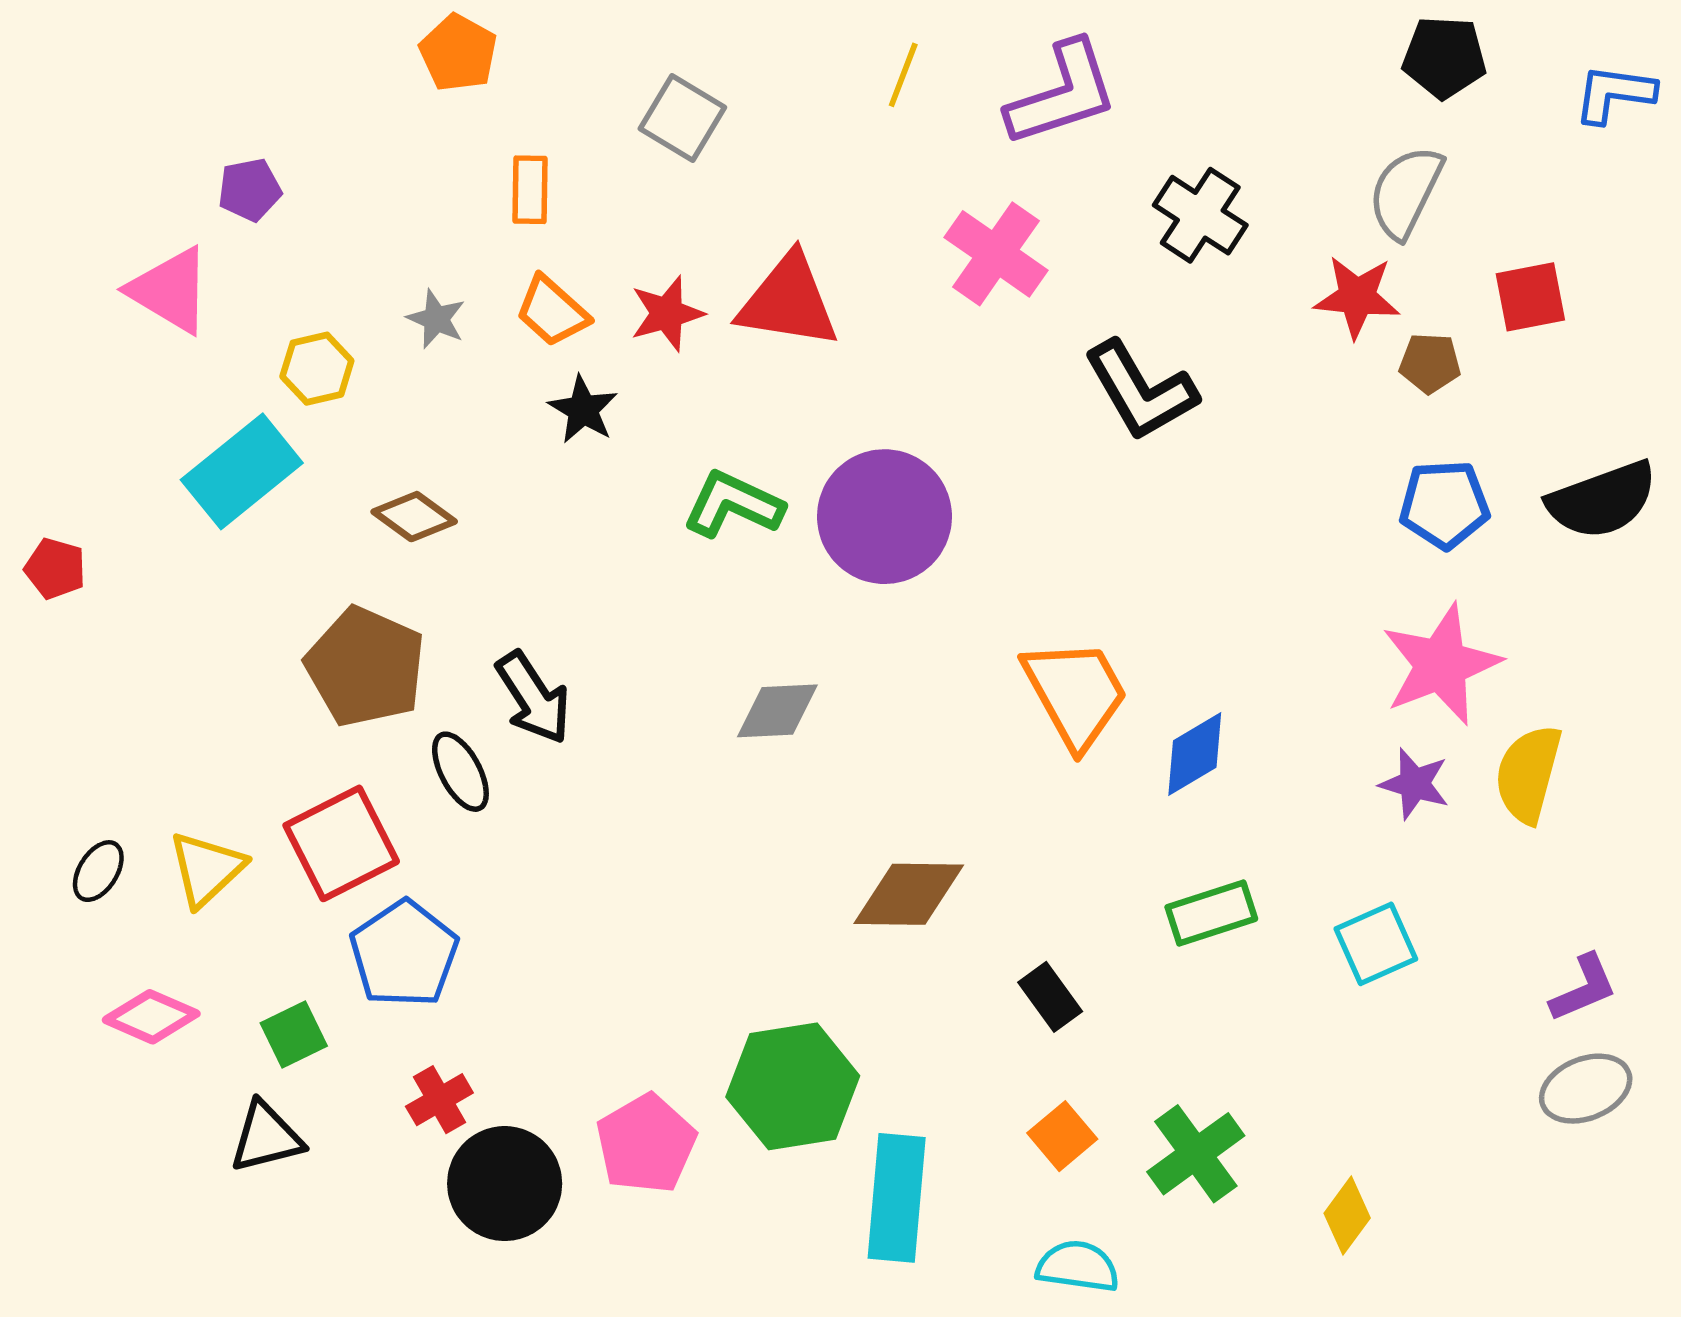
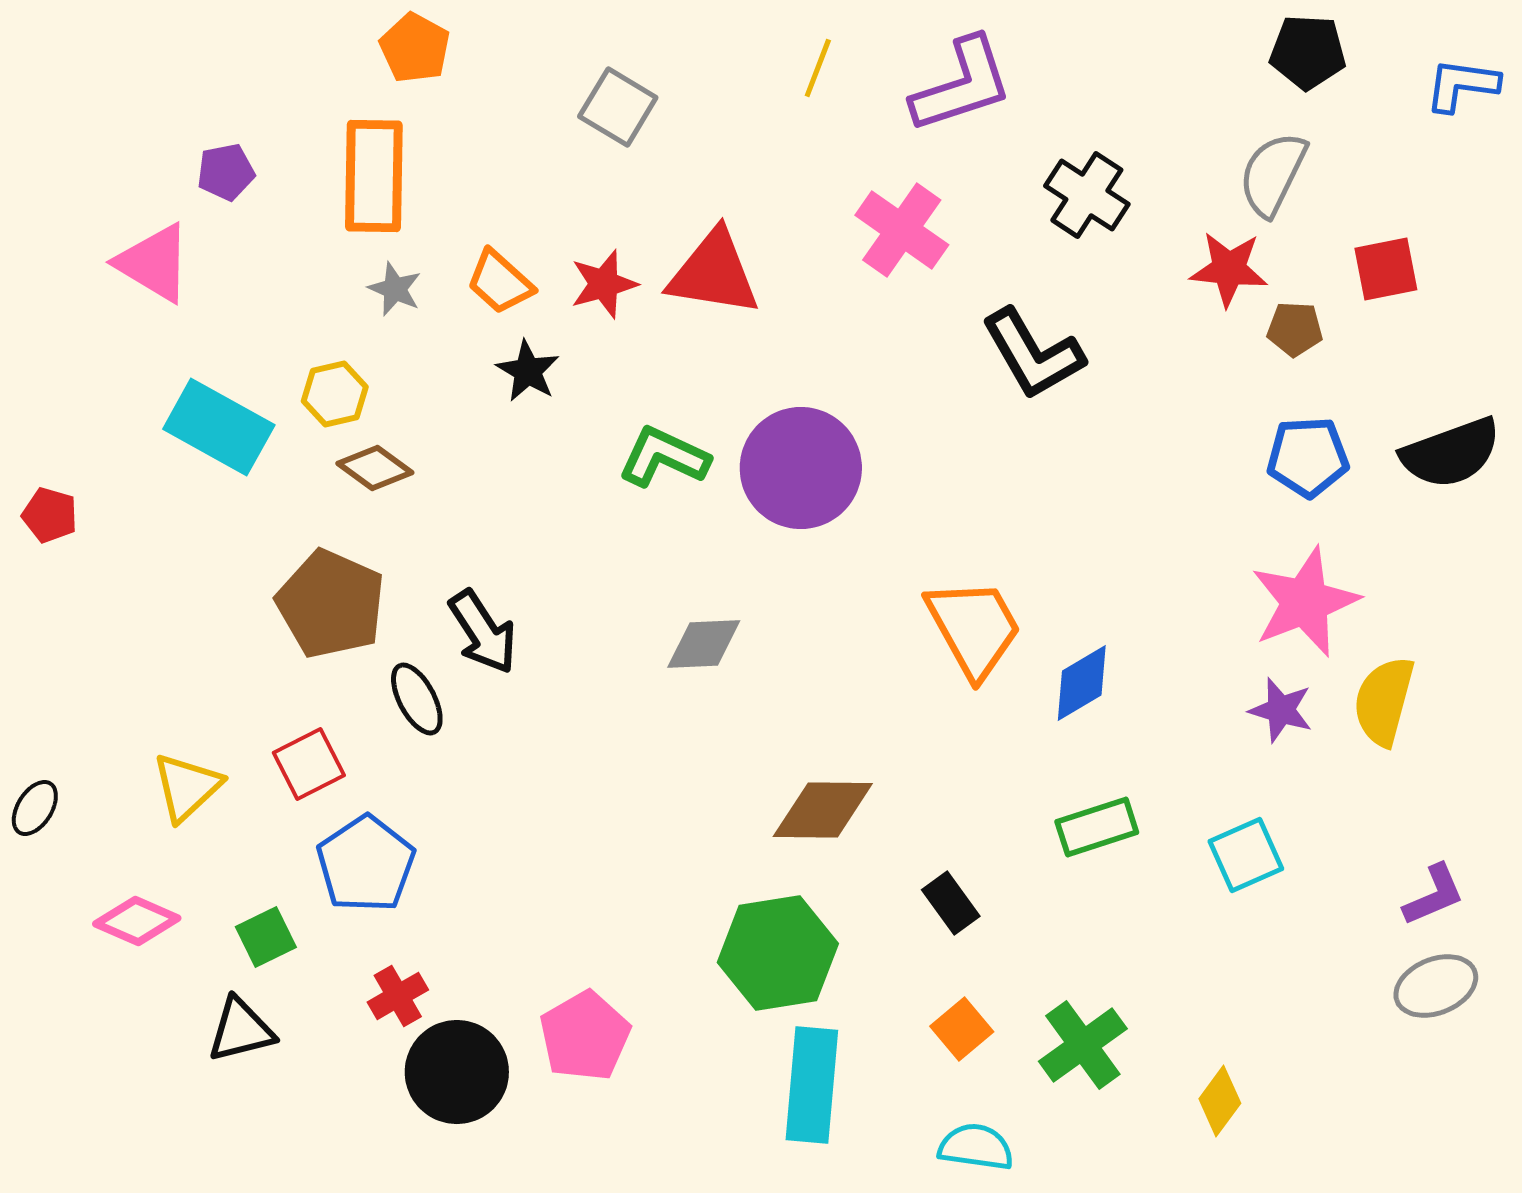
orange rectangle: (530, 190) -> (374, 176), moved, size x1.8
yellow hexagon: (317, 369) -> (335, 394), moved
cyan rectangle: (242, 471) -> (219, 427), turned 68
red square: (341, 843) -> (309, 764), size x0.7
black ellipse: (98, 871) -> (35, 808), moved
green hexagon: (793, 1086) -> (778, 953), moved

